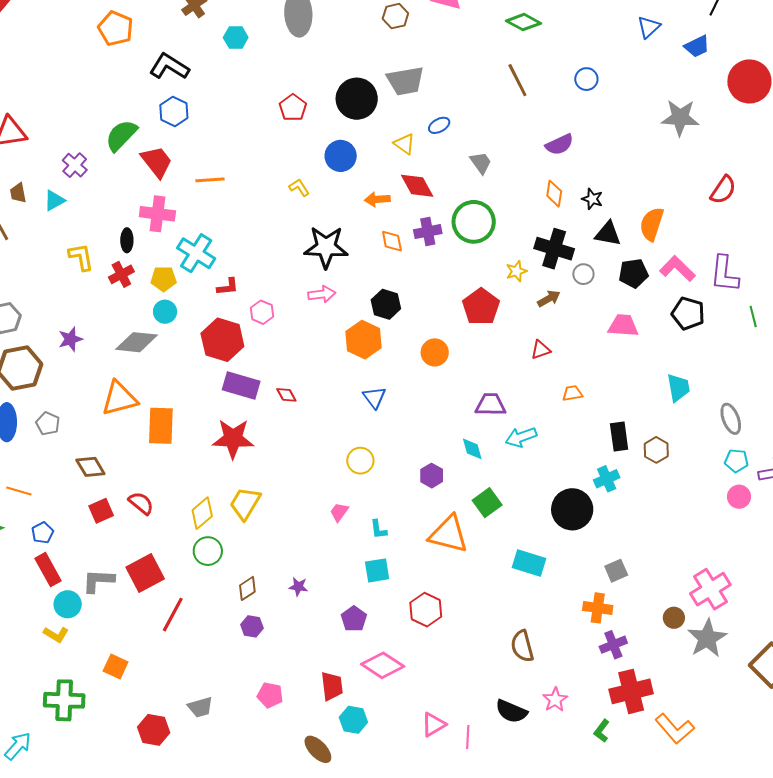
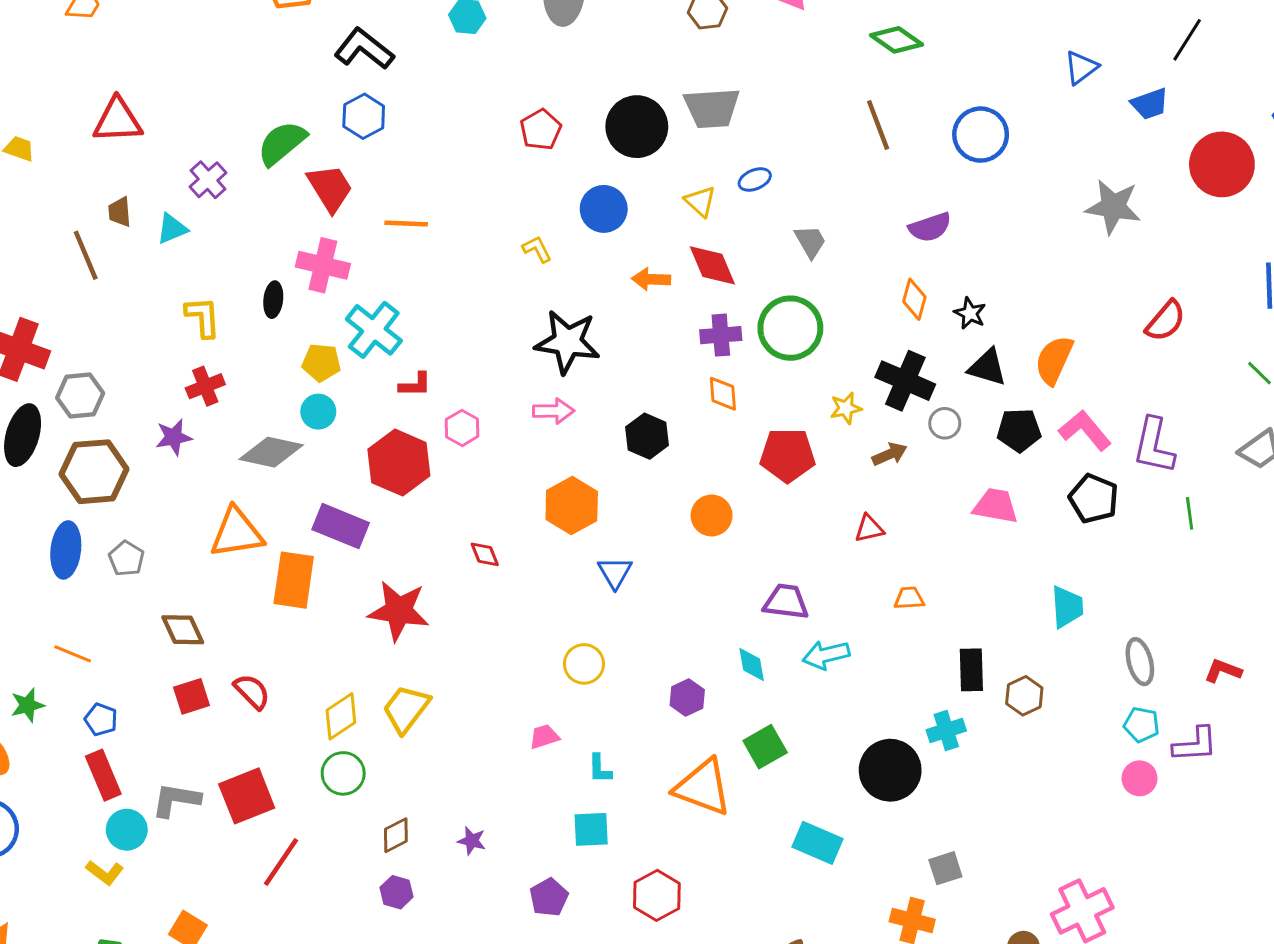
blue circle: (586, 79) -> (981, 135), size x1.6
orange diamond: (392, 241) -> (723, 394), moved
red cross: (121, 274) -> (205, 386), moved
red pentagon: (481, 307) -> (788, 455), turned 30
orange hexagon: (363, 340) -> (572, 506), moved
purple rectangle: (241, 386) -> (341, 526), moved
pink trapezoid: (339, 512) -> (544, 737), turned 30
blue pentagon: (42, 533) -> (101, 719), turned -30

